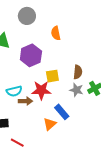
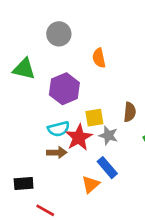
red star: (41, 90) -> (79, 137), turned -30
gray star: (76, 90) -> (108, 135), moved
cyan semicircle: (14, 91) -> (59, 129), moved

